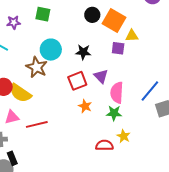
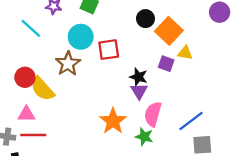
cyan circle: (51, 50) -> (81, 37), moved
black star: (83, 52) -> (138, 77), moved
red square: (77, 81) -> (109, 50), moved
orange star: (85, 106) -> (113, 121), size x1.6
red line: (37, 124) -> (33, 135), moved

